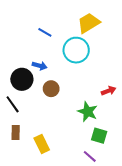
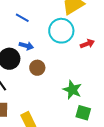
blue line: (45, 32) -> (22, 18), moved
red arrow: (109, 91) -> (87, 44), moved

